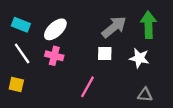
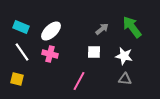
green arrow: (148, 25) -> (132, 27), turned -35
gray arrow: (114, 27) -> (102, 29), size x0.6
gray triangle: (145, 95) -> (125, 79), moved

